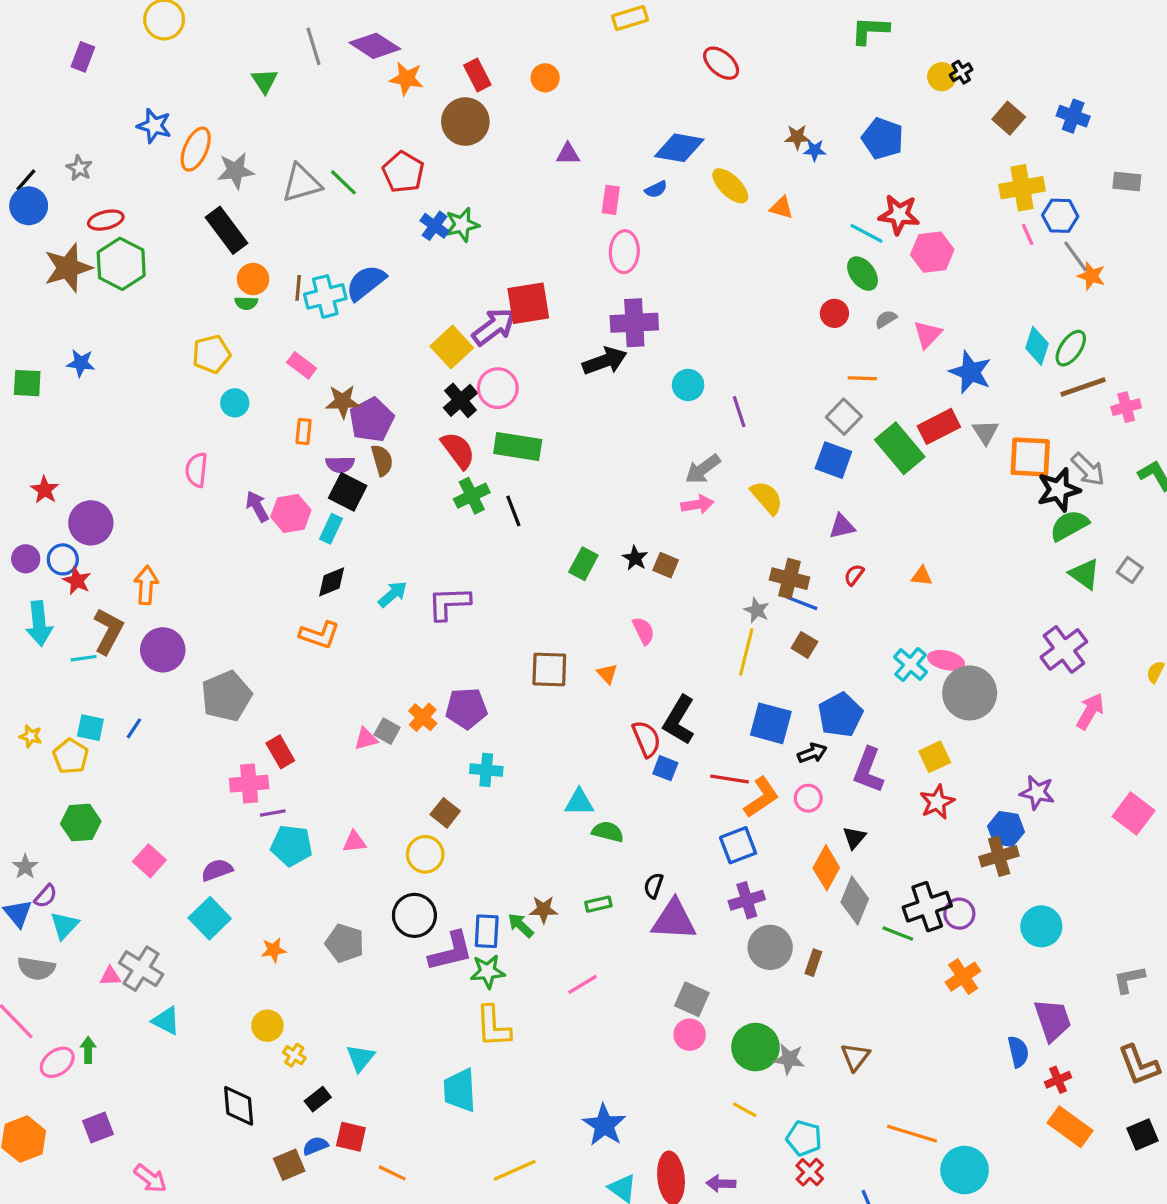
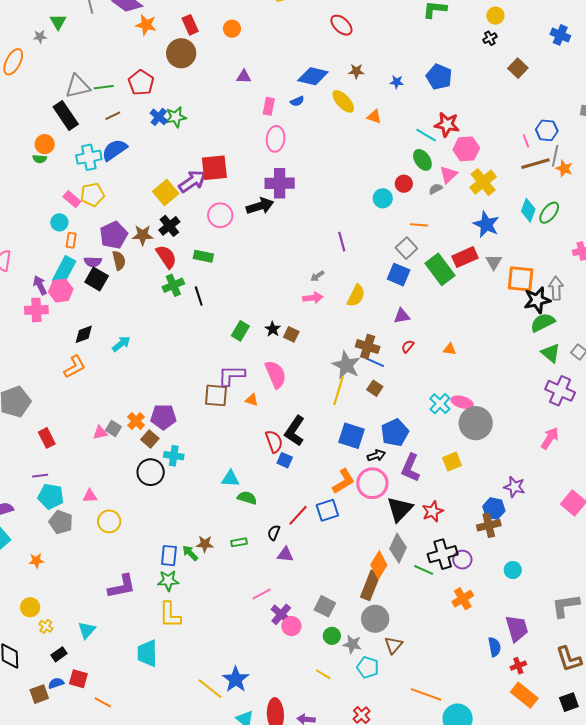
yellow circle: (942, 77) -> (495, 16), moved
blue cross: (1073, 116) -> (560, 35), moved
brown star: (797, 137) -> (356, 71), moved
gray star: (236, 171) -> (40, 37), moved, size x0.6
green line: (343, 182) -> (104, 87), turned -54
yellow cross: (1022, 188) -> (483, 182), moved, turned -32
black rectangle: (227, 230) -> (66, 116), moved
gray line: (1076, 256) -> (555, 156), turned 45
brown line: (298, 288) -> (113, 116), moved, turned 56
pink triangle: (928, 334) -> (449, 175), moved
yellow pentagon: (211, 354) -> (92, 195), moved
cyan circle: (688, 385) -> (383, 198), moved
brown line: (1083, 387) -> (535, 164), moved
pink circle: (498, 388) -> (220, 215), moved
brown star: (343, 402) -> (143, 235), moved
cyan circle: (235, 403) -> (59, 222), moved
green rectangle: (518, 446) -> (203, 256), size x0.7
gray arrow: (703, 469) -> (317, 276), size x0.6
gray arrow: (1088, 469) -> (556, 288), turned -140
yellow semicircle: (767, 498) -> (356, 296), turned 65
cyan rectangle: (331, 529) -> (64, 271), moved, size x1.6
purple L-shape: (449, 603) -> (231, 375), moved
gray star: (757, 610) -> (346, 365), size x1.8
pink semicircle: (643, 631) -> (276, 374), size x1.6
orange L-shape: (319, 635) -> (75, 367), turned -50
purple cross: (1064, 649) -> (560, 391), moved, turned -32
orange triangle: (607, 674) -> (252, 400), turned -32
red line: (730, 779) -> (298, 515), moved, turned -60
pink cross: (249, 784) -> (36, 310), moved
pink circle: (808, 798) -> (372, 483), size x1.8
red star: (937, 802) -> (433, 511), moved
brown square: (445, 813) -> (150, 439), moved
black triangle: (854, 838) -> (400, 509), size x1.8
yellow circle: (425, 854) -> (109, 521), moved
orange diamond: (826, 868) -> (379, 565), moved
purple cross: (747, 900) -> (281, 614), moved, turned -35
black circle: (414, 915) -> (151, 472), moved
purple triangle: (674, 920) -> (285, 554), size x0.6
cyan circle: (1041, 926) -> (513, 570), size x0.7
gray pentagon: (345, 943) -> (61, 522), moved
gray circle: (770, 947) -> (375, 619), moved
purple L-shape: (451, 951) -> (122, 586), moved
brown rectangle: (813, 963) -> (370, 585), size x1.8
gray L-shape: (1129, 979) -> (565, 606), size x1.4
pink line: (582, 984) -> (262, 594), moved
gray square: (692, 999) -> (325, 606), moved
green circle: (756, 1047) -> (332, 636), size x0.6
cyan pentagon: (804, 1138) -> (368, 667), moved
yellow line: (515, 1170) -> (210, 689), moved, turned 60

